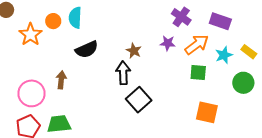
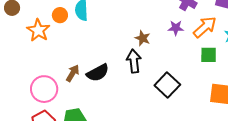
black semicircle: (87, 49) -> (98, 73), moved
brown arrow: (61, 80) -> (73, 73), turned 30
black square: (139, 100) -> (167, 85), moved

